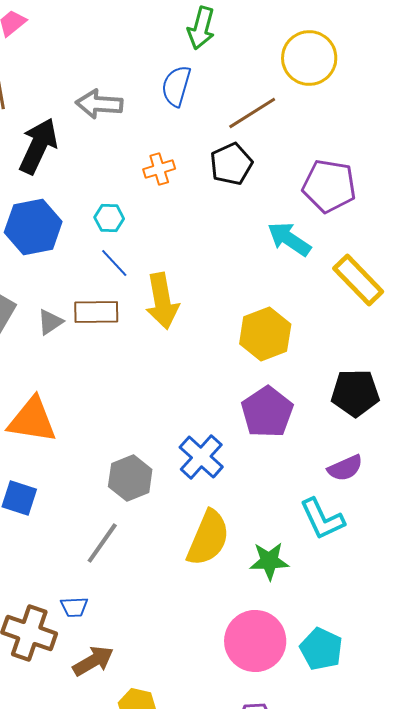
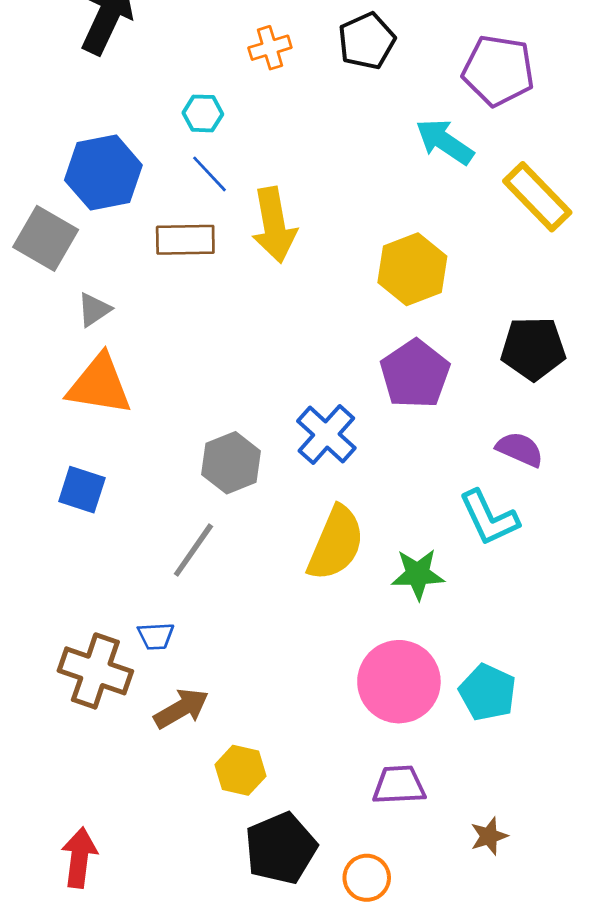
blue hexagon: (33, 227) -> (103, 173), moved
gray triangle: (50, 322) -> (94, 310), moved
purple semicircle: (345, 468) -> (520, 449), turned -132

